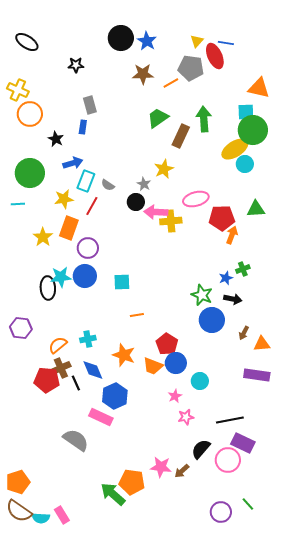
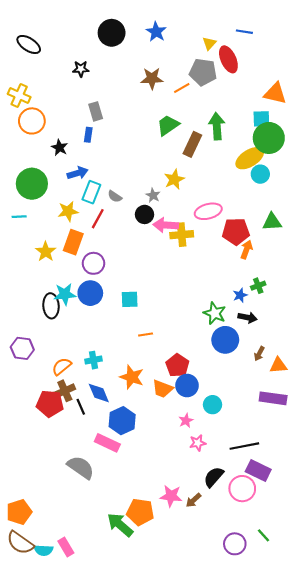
black circle: (121, 38) -> (112, 33), moved
blue star: (147, 41) -> (156, 32), moved
blue line: (226, 43) -> (244, 32), moved

